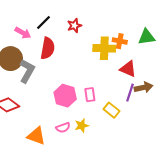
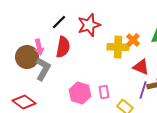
red star: (74, 26) -> (89, 25), size x1.6
pink arrow: (23, 33) -> (39, 47), moved, turned 49
orange cross: (120, 41) -> (133, 40), turned 32

